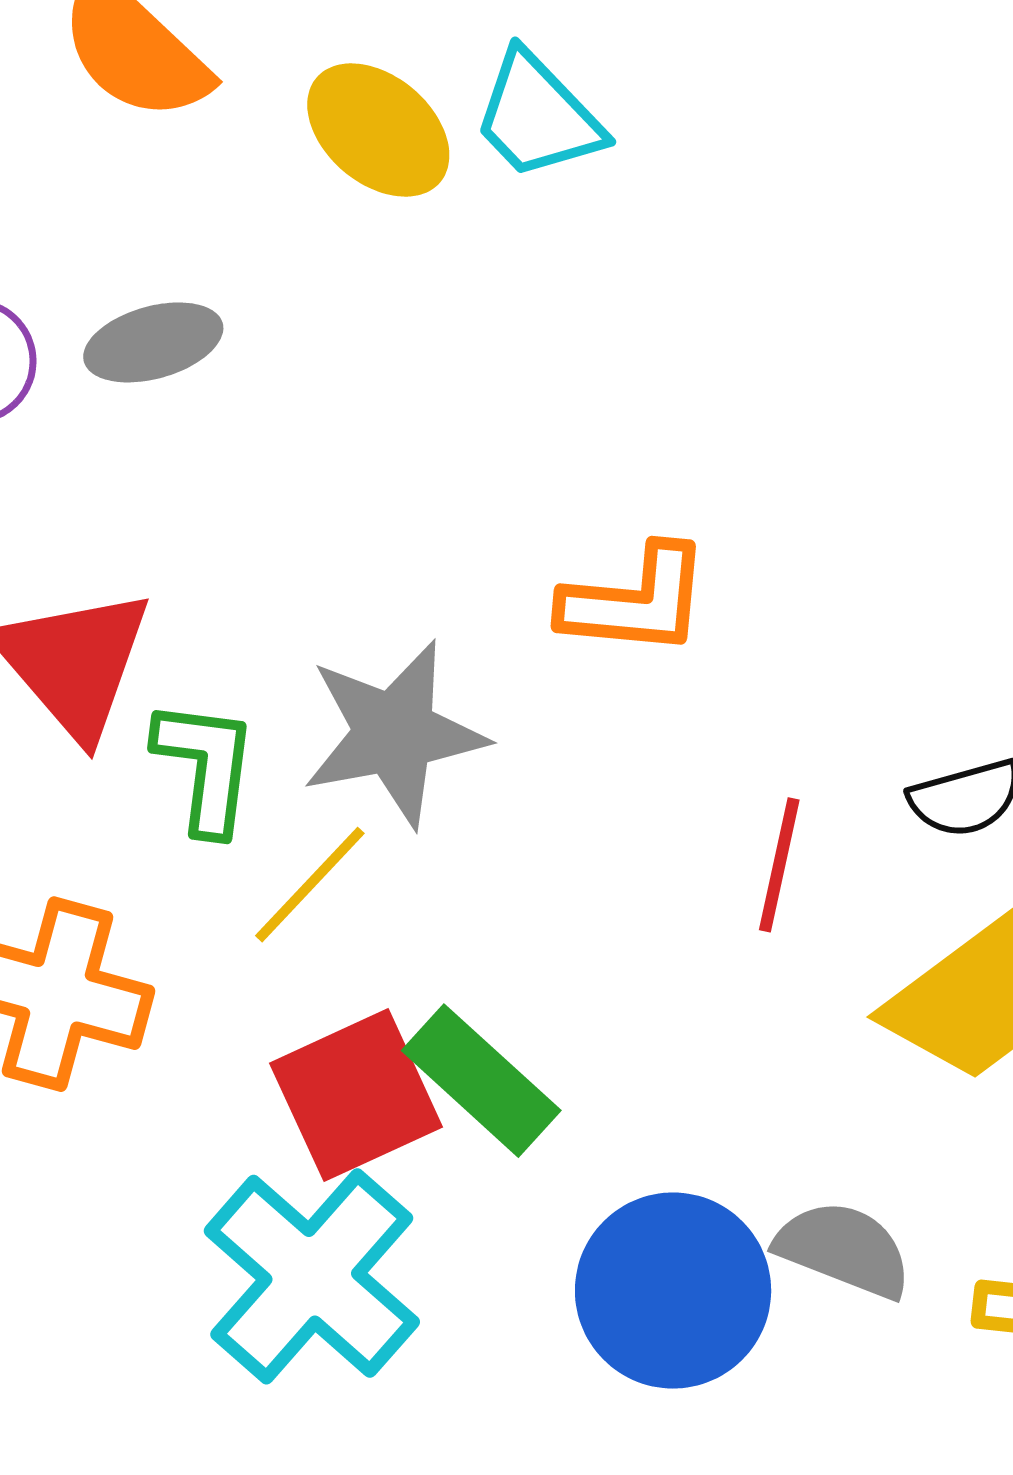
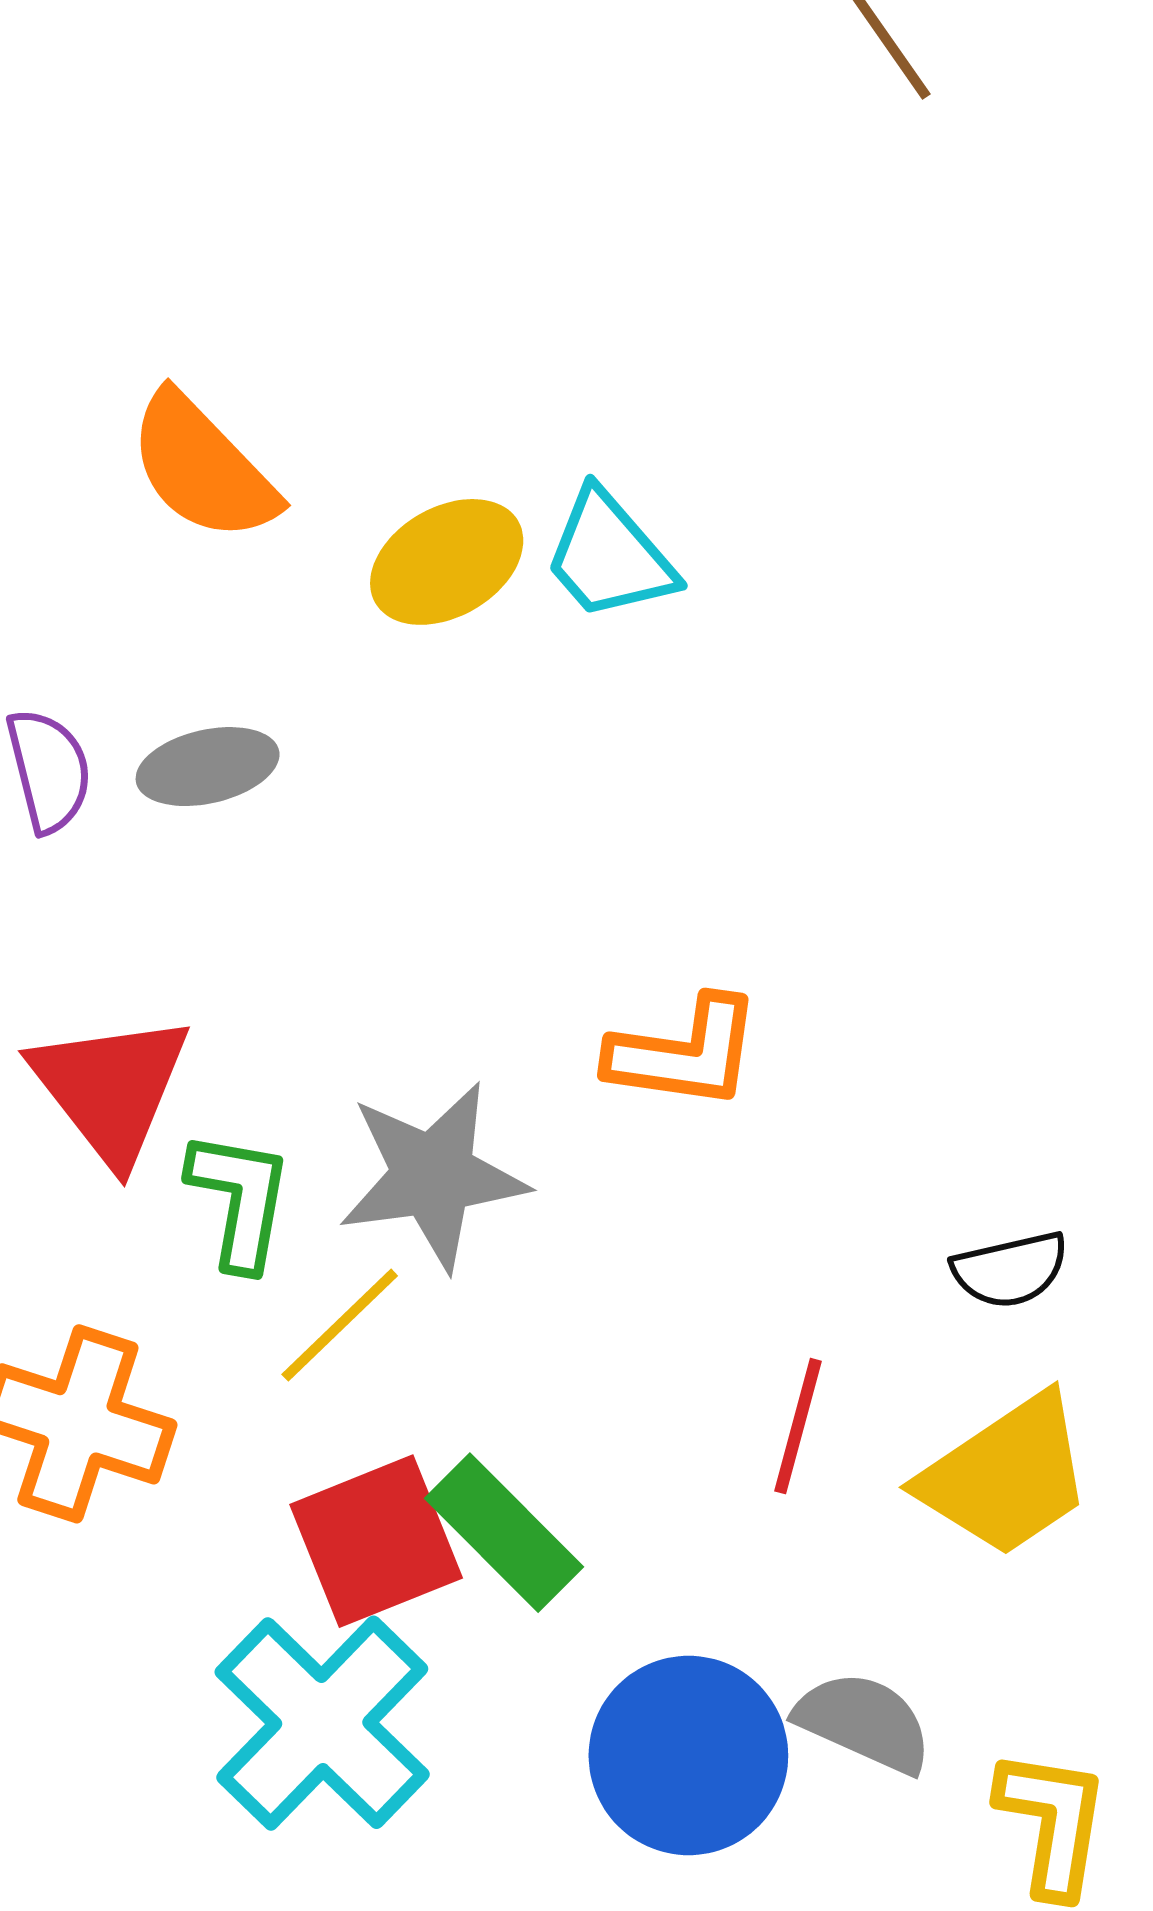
yellow ellipse: (378, 130) -> (447, 562), turned -73
red line: (779, 865) -> (798, 1426), moved

